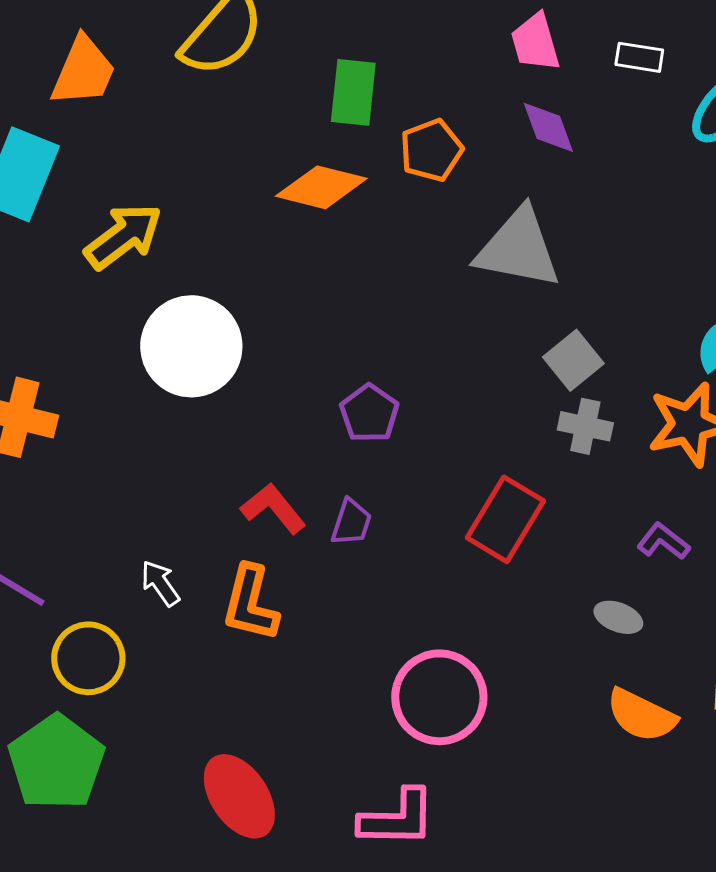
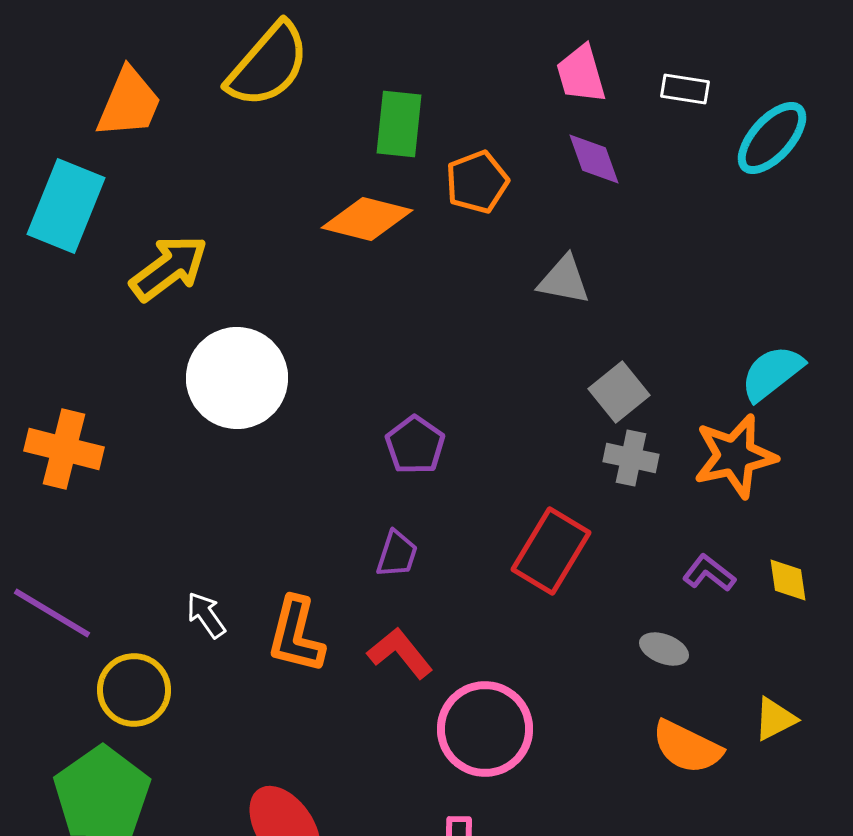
gray triangle: (518, 248) -> (564, 280), size x0.6
red L-shape: (273, 508) -> (400, 653), moved

